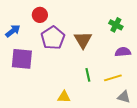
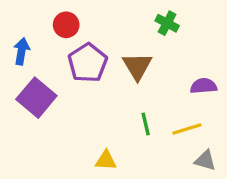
green cross: (116, 25) -> (167, 23), moved
blue arrow: (13, 31) -> (21, 51), turned -42
purple square: (22, 59) -> (36, 98), turned 35

